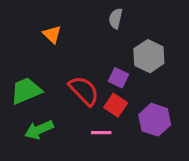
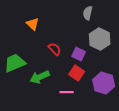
gray semicircle: (116, 18) -> (88, 13), moved
red semicircle: (84, 91) -> (55, 49), moved, size x0.6
green arrow: (39, 130) -> (40, 77), moved

